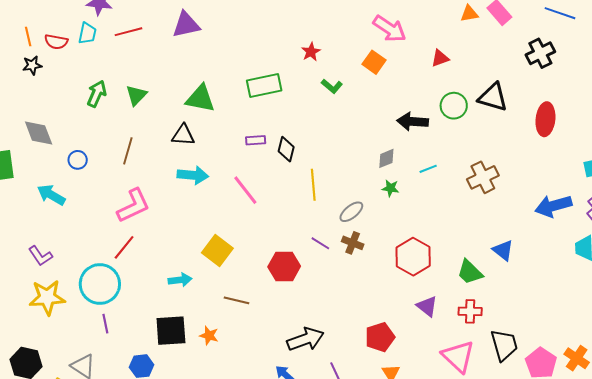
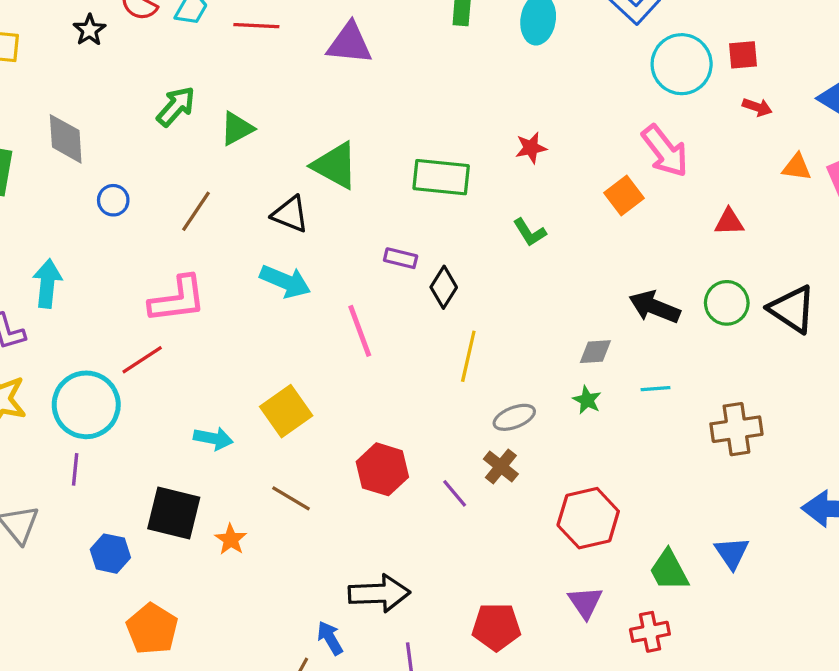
black star: (32, 65) -> (89, 30), turned 30
green L-shape: (332, 86) -> (530, 232), moved
cyan arrow: (51, 195) -> (47, 284), moved, turned 48
purple line: (320, 243) -> (455, 493), moved
red cross: (470, 311) -> (650, 632), turned -30

